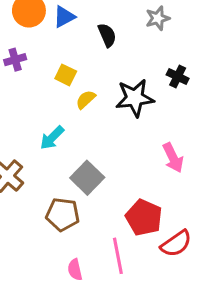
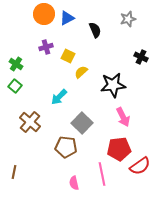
purple cross: (15, 60) -> (46, 47), moved
black star: (135, 98) -> (113, 85), moved
pink arrow: (173, 158) -> (123, 117), moved
red pentagon: (144, 218) -> (119, 149), turned -30

